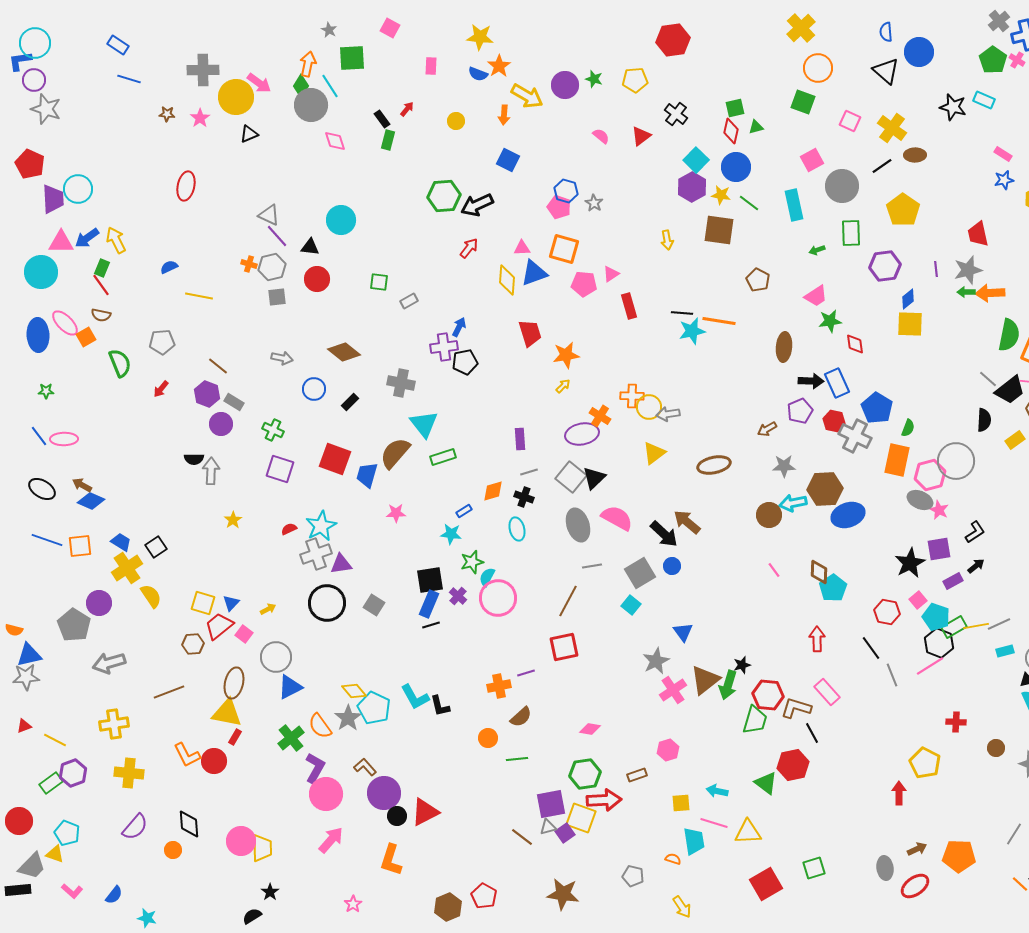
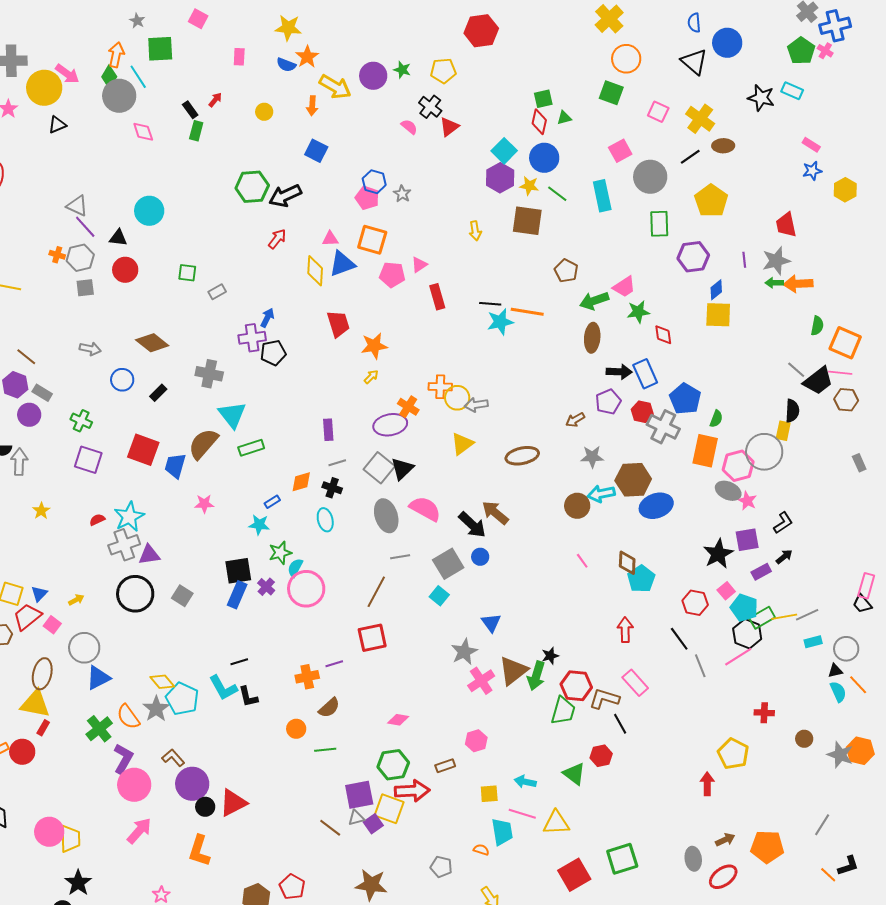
black cross: (676, 114) -> (430, 107), moved
green arrow: (817, 250) -> (594, 301), moved, size x1.8
green semicircle: (1009, 335) -> (817, 326), size x0.6
yellow rectangle: (1015, 440) -> (783, 431), moved, turned -42
black line: (431, 625) -> (239, 662), moved
red hexagon: (793, 765) -> (601, 756), size x0.7
green square: (814, 868) -> (622, 859), size x1.4
black star: (270, 892) -> (78, 883), size x1.5

